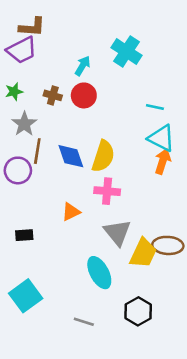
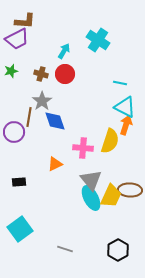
gray star: (24, 124) -> (42, 101), moved
yellow semicircle: (103, 156) -> (110, 141), moved
cyan ellipse: (99, 273) -> (91, 198), moved
black hexagon: (138, 311) -> (118, 250), moved

